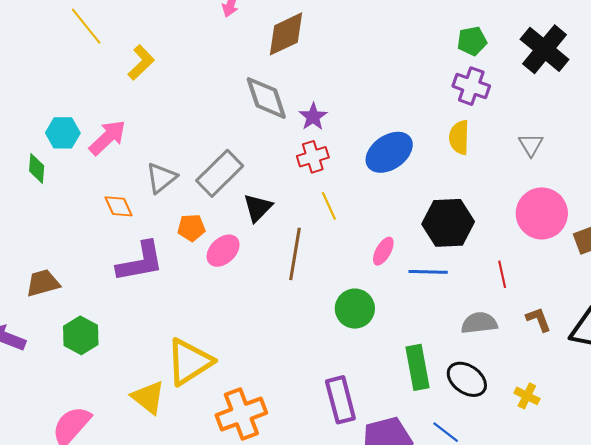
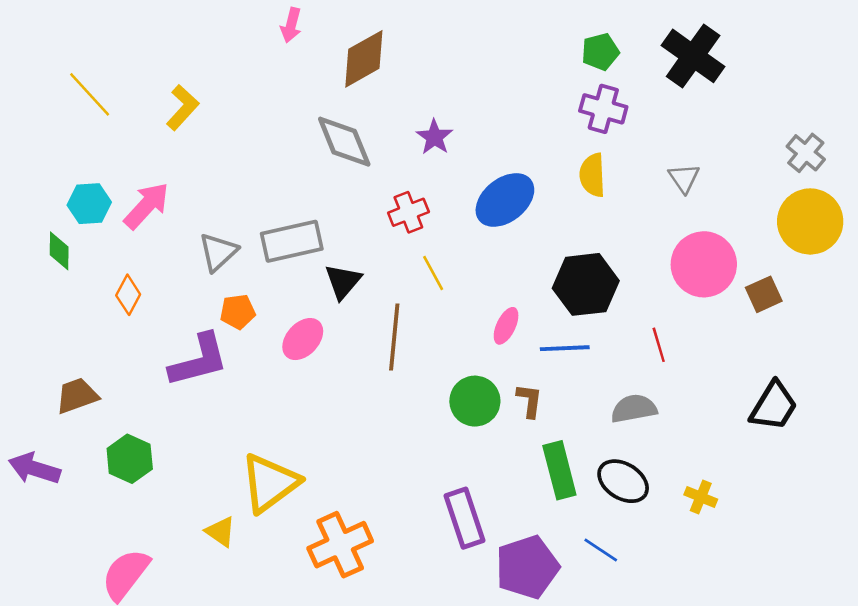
yellow line: (86, 26) -> (90, 94), moved
purple star: (313, 117) -> (434, 137), moved
gray rectangle: (220, 173) -> (292, 241), turned 36
orange diamond: (118, 206) -> (128, 295), moved, turned 56
orange pentagon: (191, 228) -> (238, 312), moved
brown L-shape: (539, 319) -> (530, 401), moved, turned 32
yellow triangle: (148, 397) -> (221, 532), size x0.7

